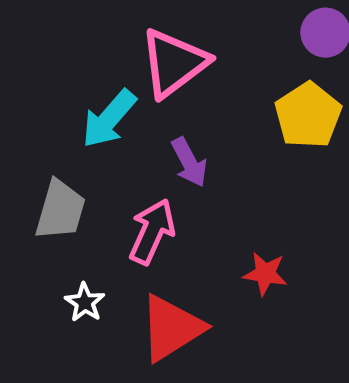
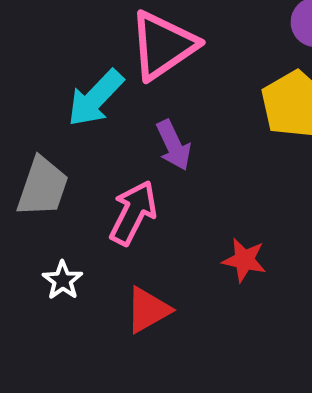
red triangle: (171, 328) -> (148, 310), size x0.7

